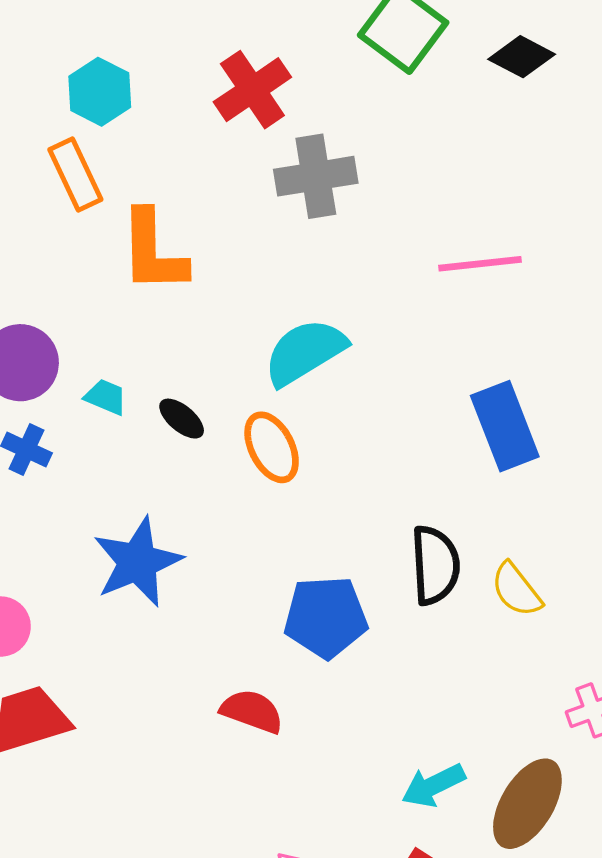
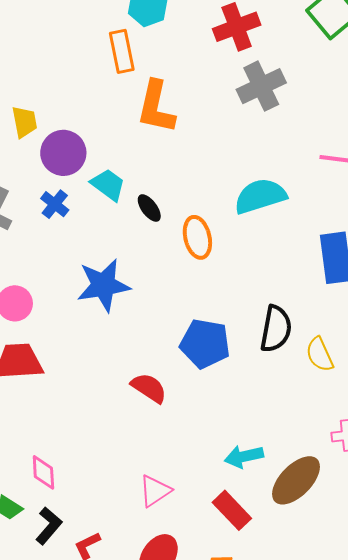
gray cross: (316, 176) -> (261, 86), turned -30
cyan semicircle: (305, 352) -> (260, 196), moved
cyan trapezoid: (106, 397) -> (108, 185), size x1.4

